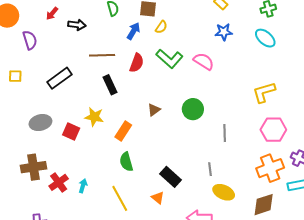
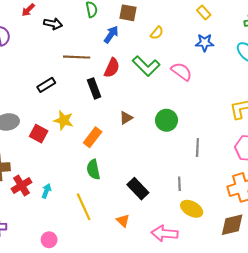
yellow semicircle: (161, 27) -> (157, 33), moved
black rectangle: (59, 78) -> (46, 85), moved, size x0.7
black rectangle: (110, 85) -> (94, 88), moved
orange triangle: (158, 198) -> (123, 221), moved

